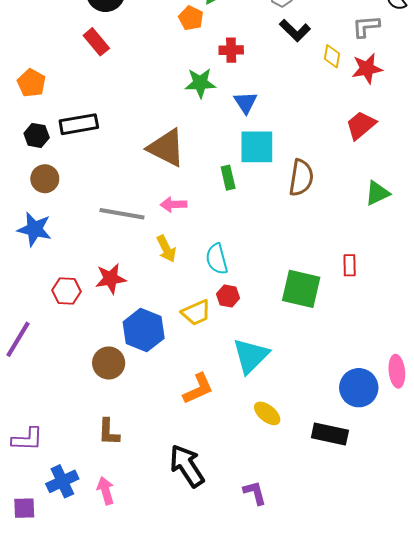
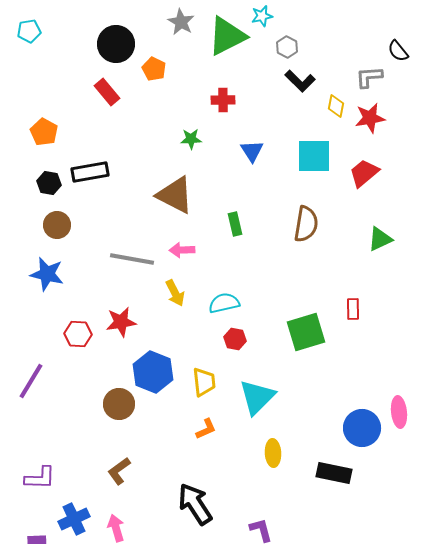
orange pentagon: (191, 18) -> (154, 69), moved
red cross: (231, 50) -> (223, 100), moved
green star: (200, 83) -> (191, 139), moved, size x0.7
cyan square: (257, 147) -> (314, 156), moved
cyan semicircle: (217, 259) -> (224, 303), turned 92
green square: (301, 289) -> (306, 332), turned -30
yellow trapezoid: (196, 313) -> (204, 382), moved, turned -72
orange L-shape: (198, 389) -> (206, 429), size x0.7
yellow ellipse: (267, 413) -> (273, 453), turned 48
brown L-shape: (109, 432) -> (119, 471), turned 52

